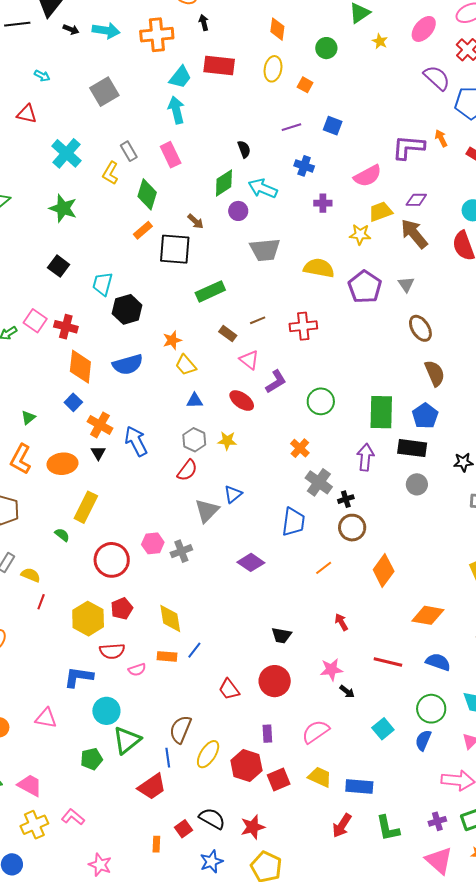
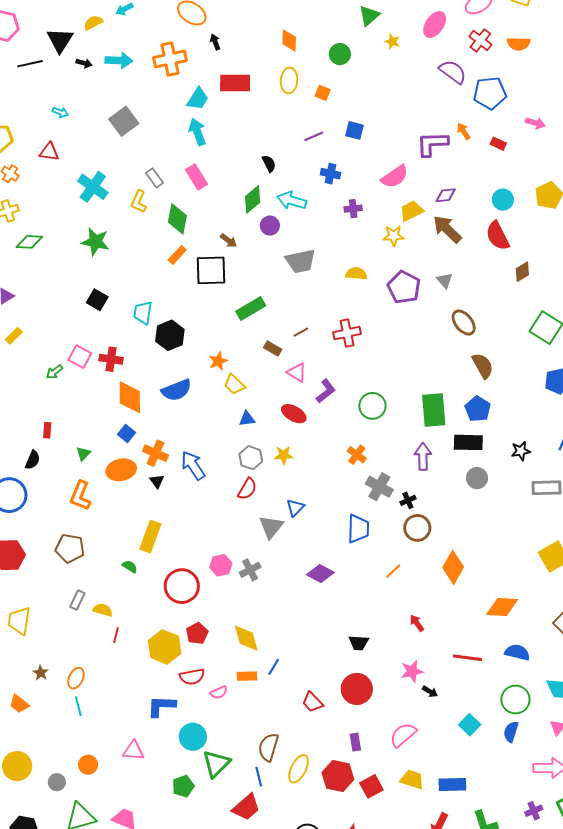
yellow semicircle: (319, 268) -> (356, 274), size x0.7
orange ellipse: (62, 464) -> (121, 470), moved

